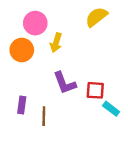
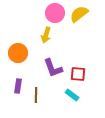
pink circle: (35, 23) -> (55, 13), moved
orange circle: (22, 50) -> (18, 53), moved
cyan rectangle: (111, 109) -> (72, 95), moved

